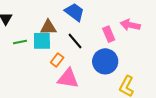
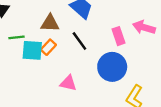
cyan square: (42, 41) -> (32, 50), moved
orange rectangle: (57, 60) -> (48, 47), moved
pink triangle: (68, 78) -> (68, 83), size x0.7

